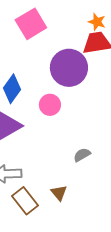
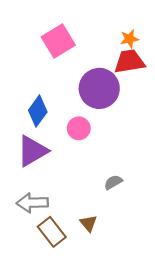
orange star: (97, 22) -> (129, 39), turned -30

